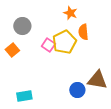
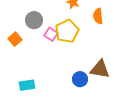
gray circle: (22, 26) -> (34, 20), moved
orange semicircle: (83, 32) -> (98, 16), moved

